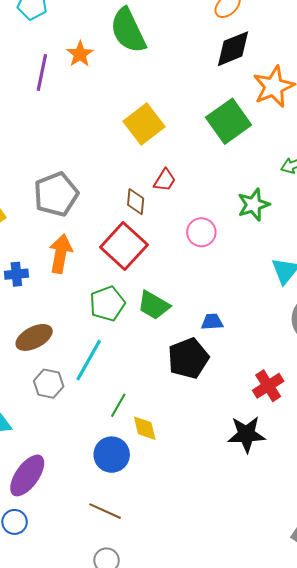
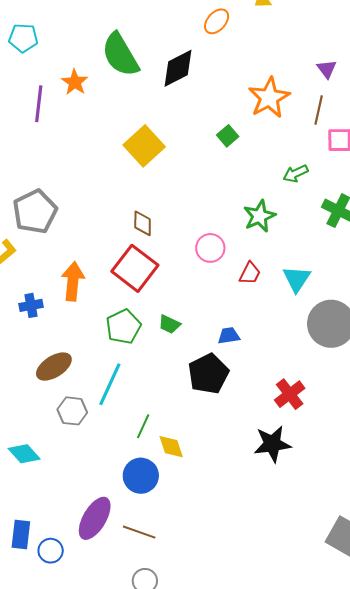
black diamond: (233, 49) -> (178, 68), moved
green square: (229, 121) -> (228, 136), size x0.5
red trapezoid: (165, 180) -> (250, 273), moved
gray pentagon: (56, 194) -> (35, 212), moved
green trapezoid: (154, 305) -> (169, 324), size x0.7
purple ellipse: (27, 475) -> (95, 518), moved

